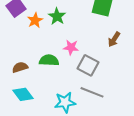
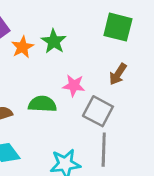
brown arrow: (114, 39) -> (118, 74), moved
gray line: (92, 92) -> (104, 150), turned 70

